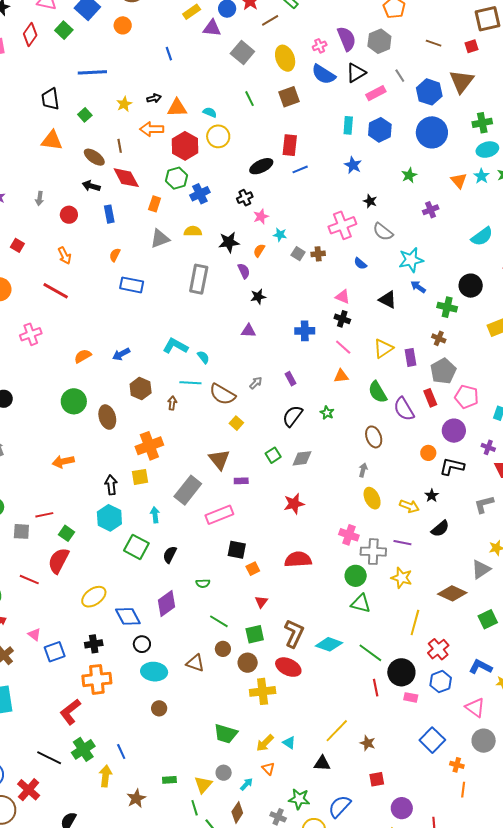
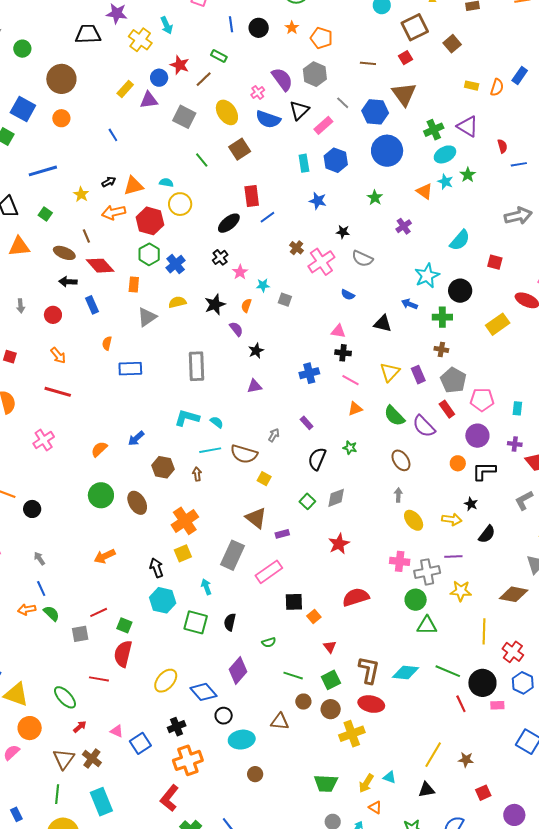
brown cross: (318, 254) -> (296, 248), moved, turned -32
cyan star: (411, 260) -> (427, 276), moved
gray rectangle: (199, 279) -> (197, 366), moved

